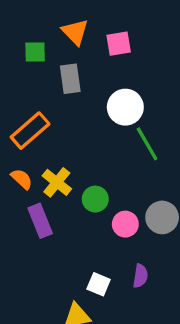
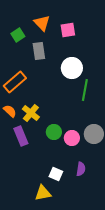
green square: (35, 52) -> (18, 35), turned -32
green line: (147, 144) -> (85, 90), turned 40
green circle: (95, 199) -> (54, 132), moved

